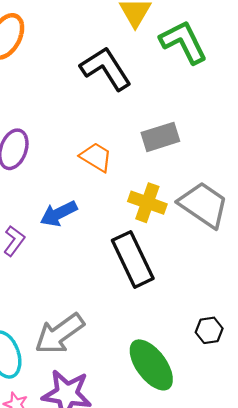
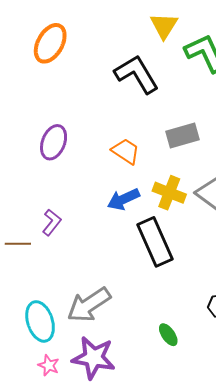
blue arrow: (59, 214) -> (123, 199), moved
green ellipse: (151, 365) -> (168, 335), size x0.5

